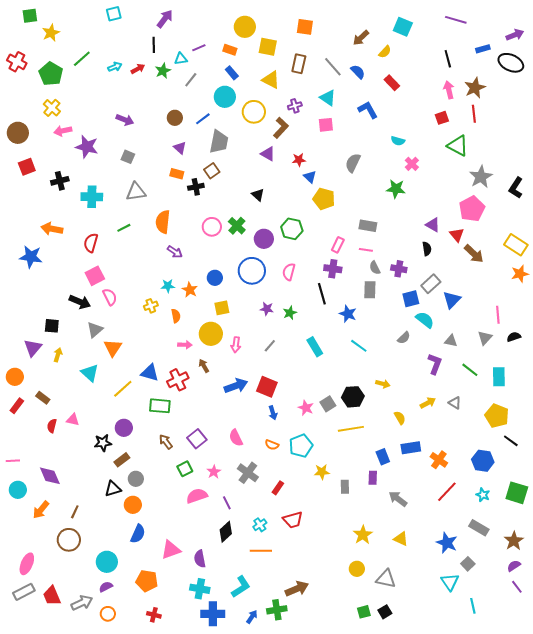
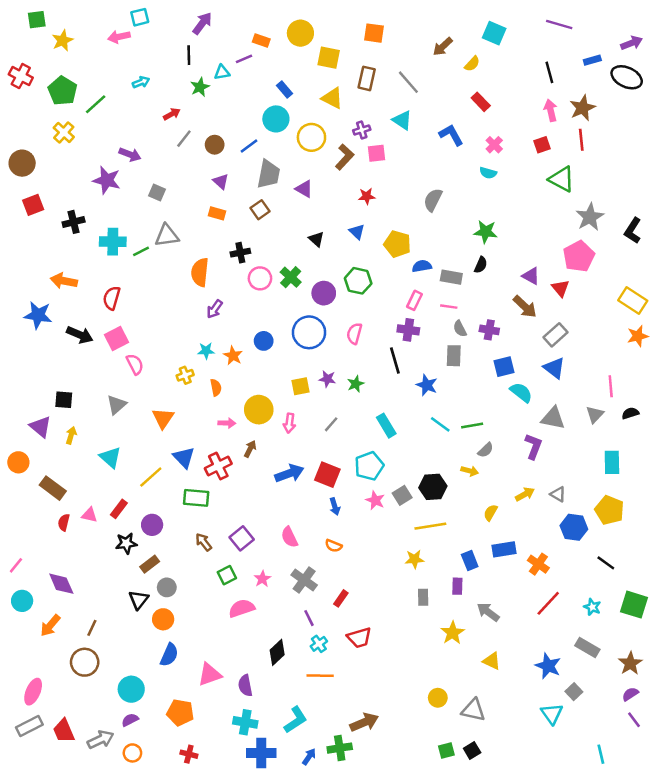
orange rectangle: (230, 50) -> (261, 40), moved
green line: (82, 59) -> (96, 104), moved
red arrow: (138, 69) -> (172, 114), moved
blue semicircle: (358, 72) -> (422, 266), moved, turned -56
gray line: (191, 80) -> (184, 139), moved
purple arrow: (125, 120) -> (130, 155), moved
pink square: (326, 125) -> (376, 153), moved
pink arrow: (63, 131) -> (119, 37), moved
purple triangle: (268, 154) -> (304, 189), moved
pink cross: (412, 164) -> (494, 145), moved
blue triangle: (310, 177) -> (357, 232), moved
black cross: (196, 187) -> (240, 253), moved
green line: (124, 228) -> (141, 251), moved
black semicircle: (427, 249) -> (481, 265), moved, turned 32
purple arrow: (175, 252) -> (215, 309), turned 91
brown arrow: (474, 254) -> (525, 307), moved
gray rectangle: (431, 284) -> (556, 335), moved
blue triangle: (452, 300) -> (554, 368), turned -36
black arrow: (80, 302) -> (80, 335), moved
yellow square: (222, 308) -> (300, 386), moved
gray semicircle: (404, 338) -> (486, 450), moved
gray triangle: (451, 341) -> (553, 418), size x1.5
purple triangle: (33, 348) -> (40, 427), turned -30
orange triangle: (113, 348) -> (163, 418), moved
brown arrow: (204, 366) -> (250, 449), turned 56
green line: (470, 370) -> (472, 426), moved, turned -48
blue triangle: (150, 373) -> (184, 457), turned 30
brown rectangle: (43, 398) -> (53, 488), size x1.5
red rectangle: (17, 406) -> (119, 509), moved
yellow semicircle: (400, 418) -> (491, 513), turned -120
black line: (511, 441) -> (606, 563), moved
cyan pentagon: (301, 446) -> (369, 466), moved
pink line: (13, 461) -> (16, 565), turned -48
blue hexagon: (483, 461) -> (574, 527), moved
yellow star: (322, 472) -> (414, 559), moved
black triangle: (113, 489) -> (139, 600), turned -36
purple line: (227, 503) -> (309, 618), moved
yellow star: (363, 535) -> (452, 633), moved
cyan line: (473, 606) -> (601, 754), moved

